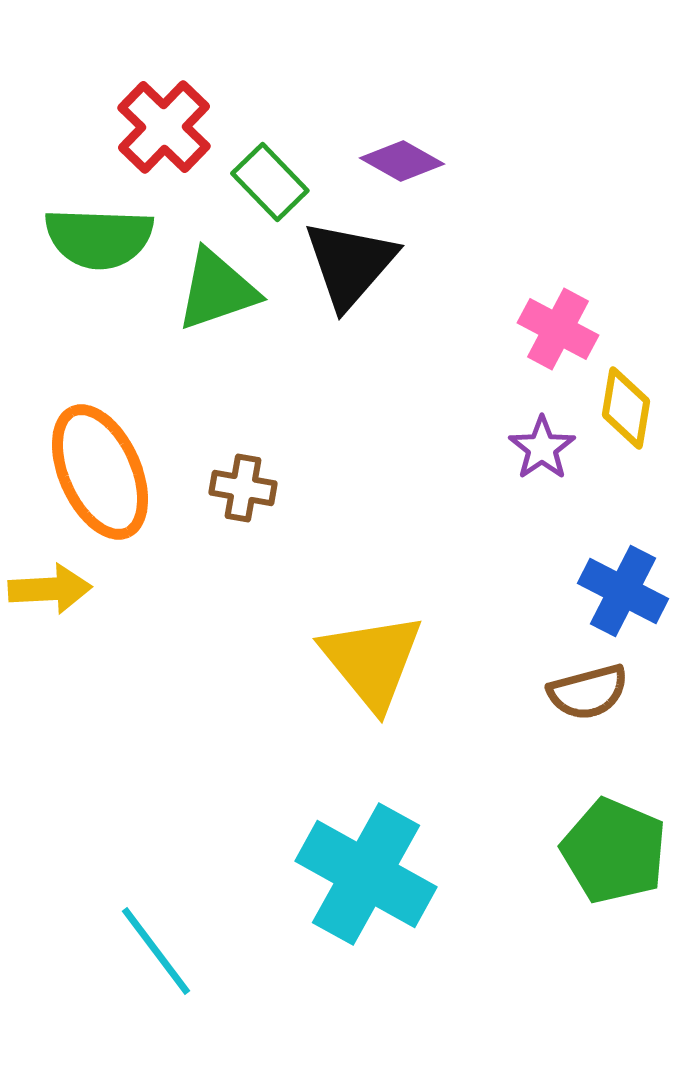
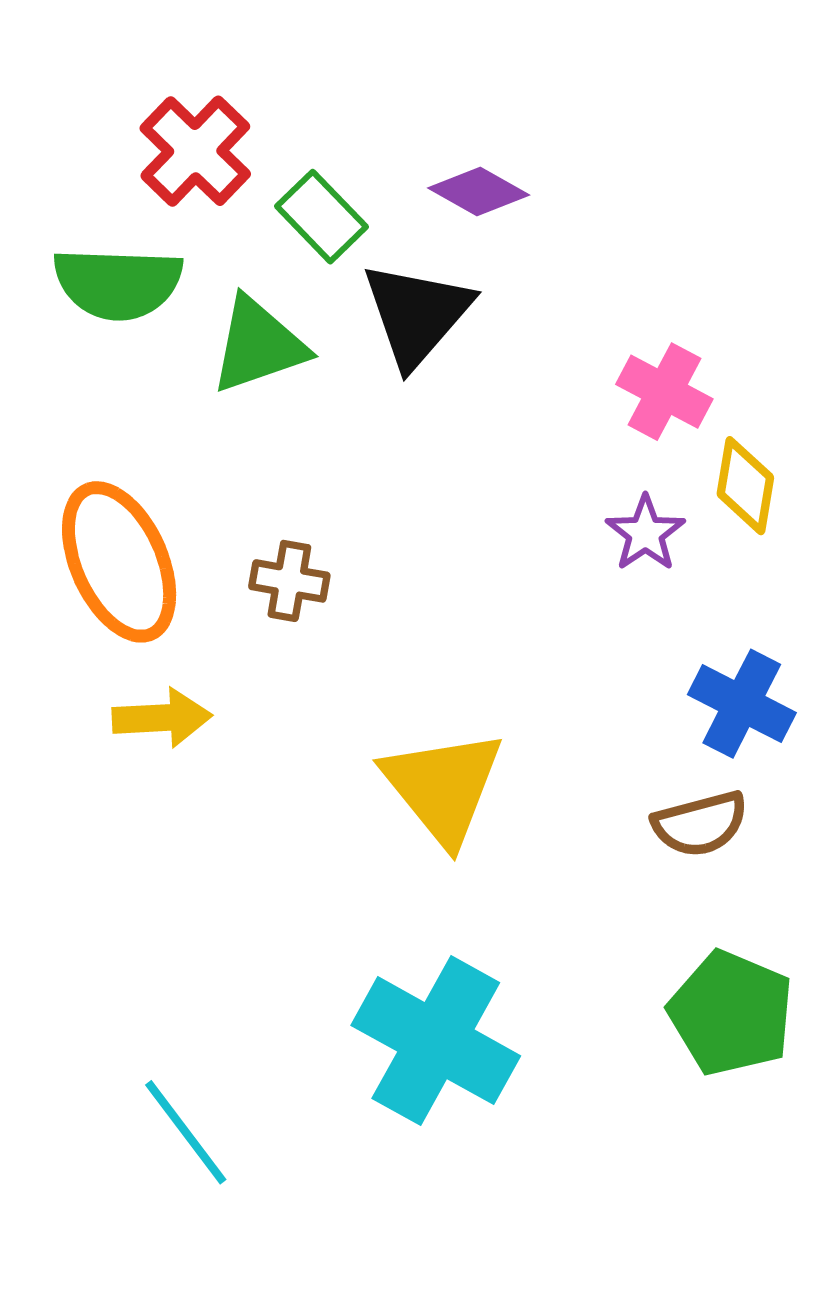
yellow arrow: (50, 589) -> (162, 718), moved

